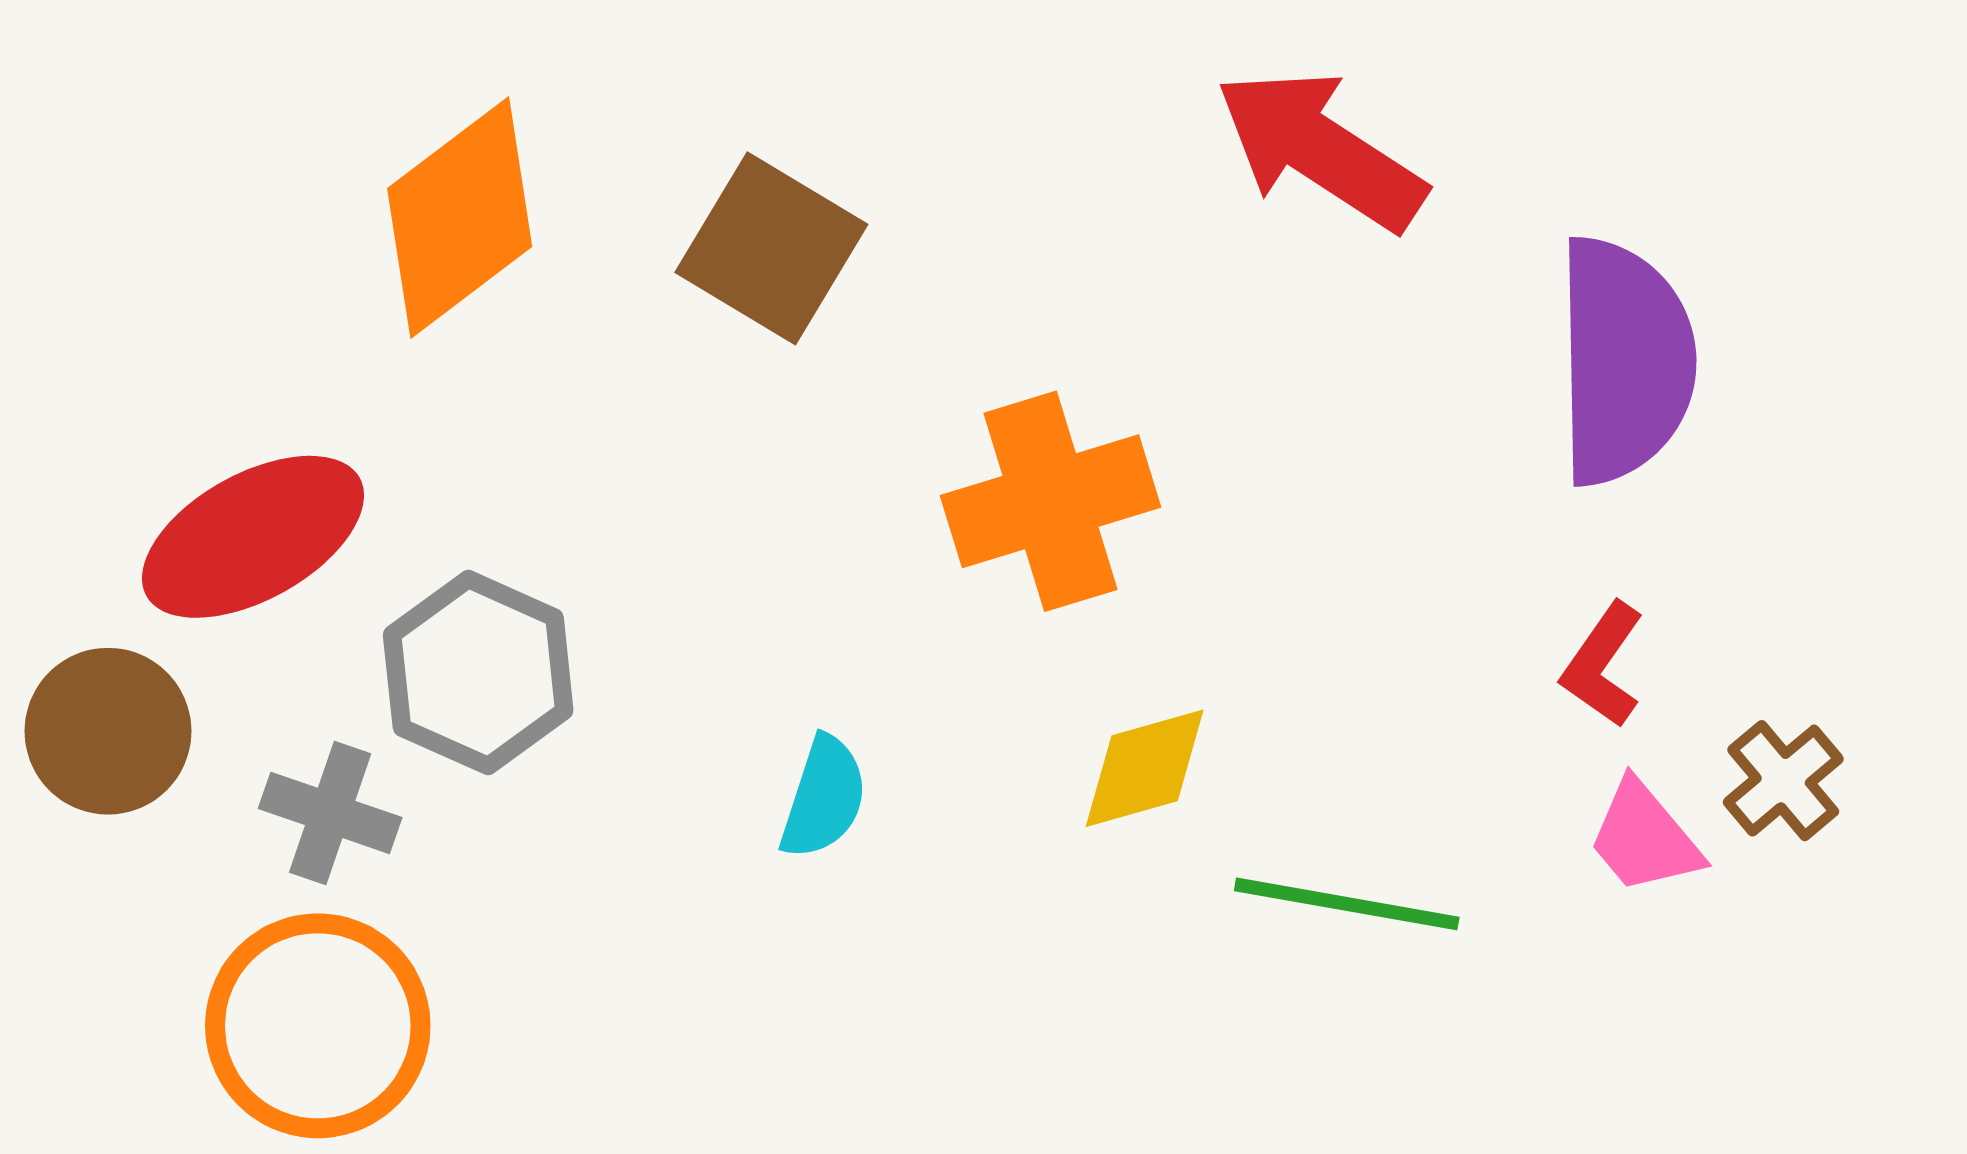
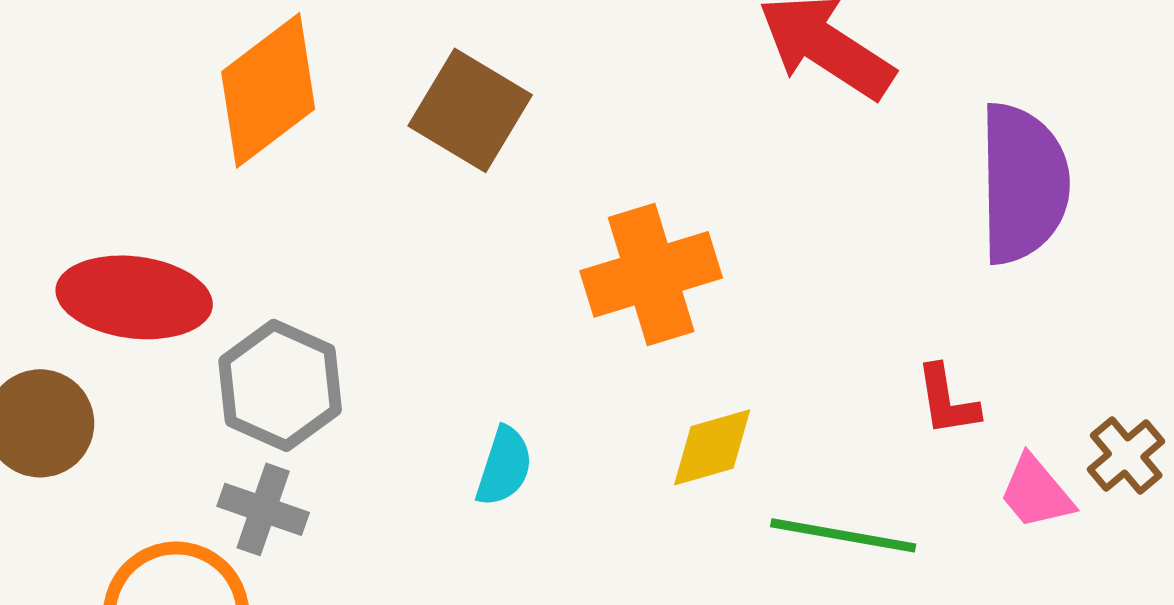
red ellipse: (253, 537) -> (134, 297), turned 36
red L-shape: (1603, 665) -> (947, 400), moved, turned -44
gray cross: (330, 813) -> (263, 509), moved

